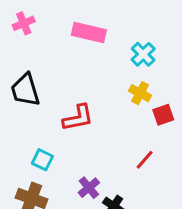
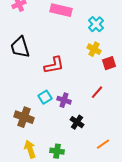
cyan square: (42, 160) -> (45, 97), moved, turned 32
purple cross: (89, 188) -> (64, 100), moved, turned -32

